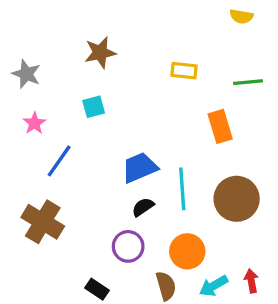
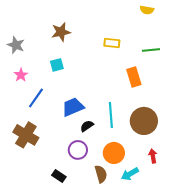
blue trapezoid: (140, 168) -> (73, 107), moved
red arrow: (251, 281) -> (153, 156), moved

